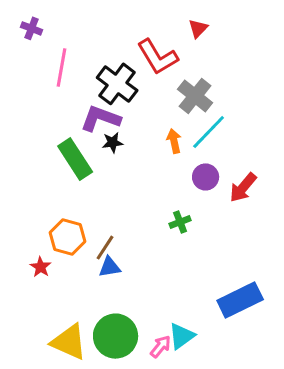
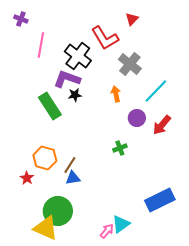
cyan line: (209, 132) -> (156, 91), moved
green circle: (116, 336) -> (58, 211), moved

